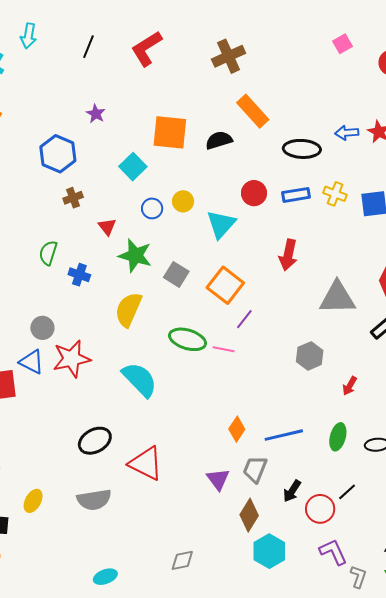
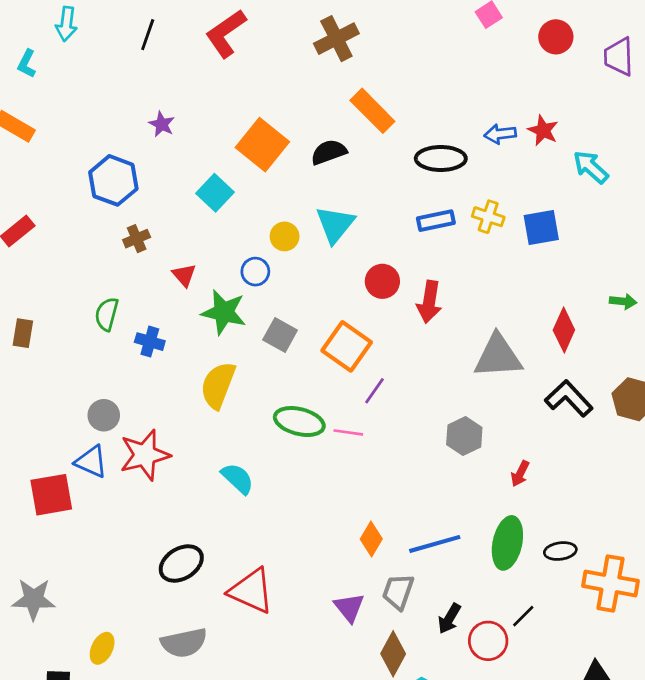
orange square: (170, 132) -> (262, 145), turned 36
red circle: (254, 193) -> (382, 281), moved
blue circle: (152, 208) -> (255, 272), moved
cyan triangle: (221, 224) -> (335, 224), moved
cyan semicircle: (140, 380) -> (238, 478), size x0.7
green ellipse: (338, 437) -> (507, 543), size x1.4

